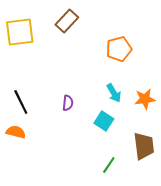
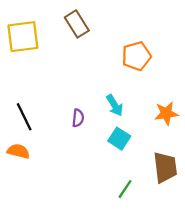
brown rectangle: (67, 21) -> (77, 24), turned -75
cyan arrow: (114, 93) -> (115, 105), moved

